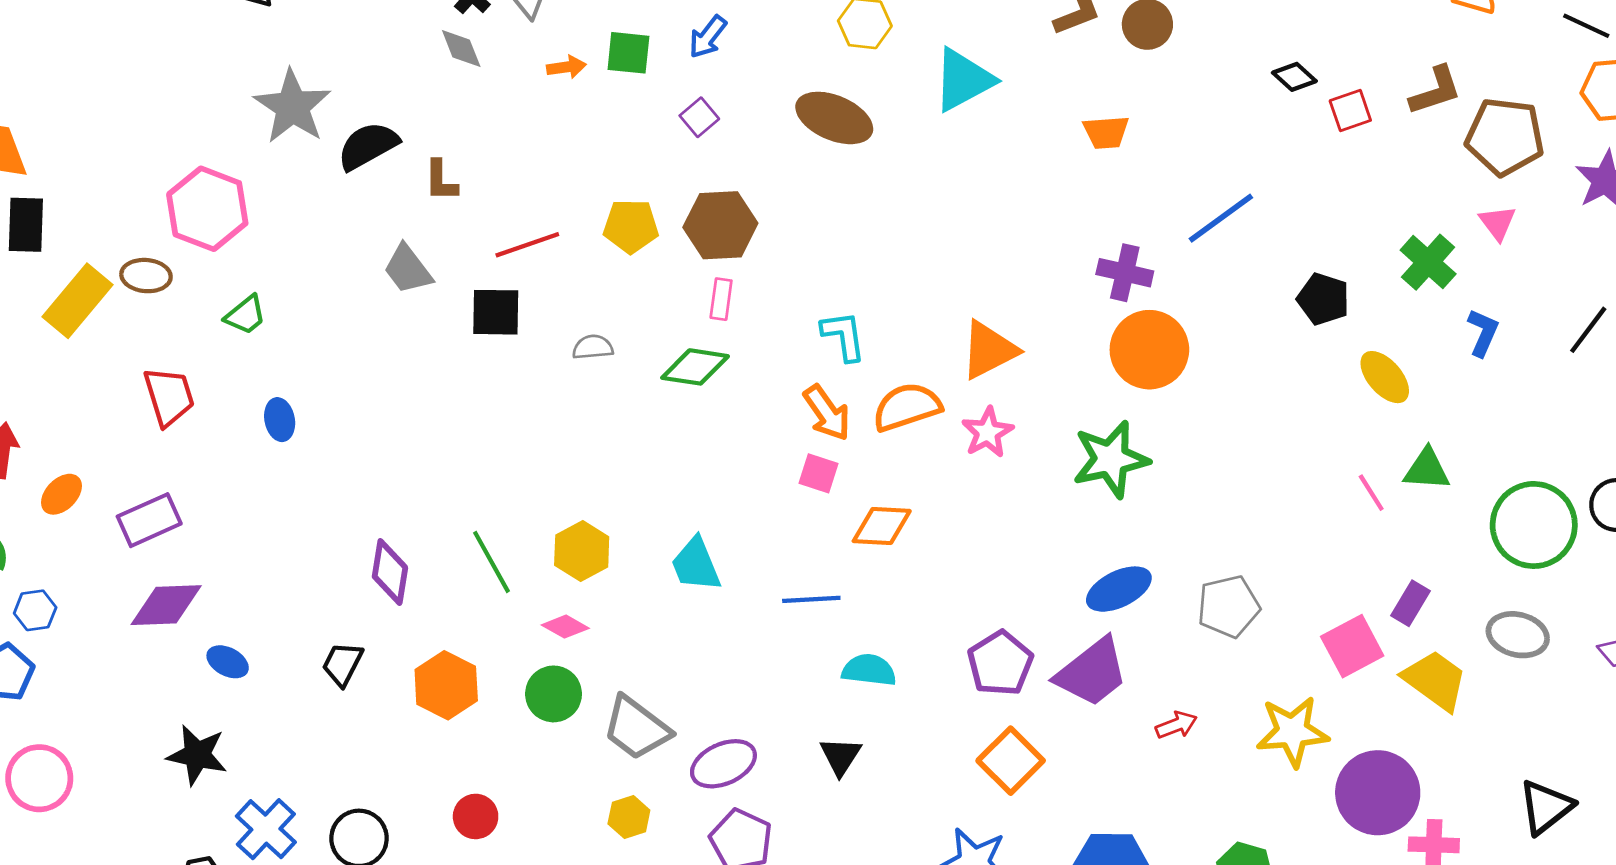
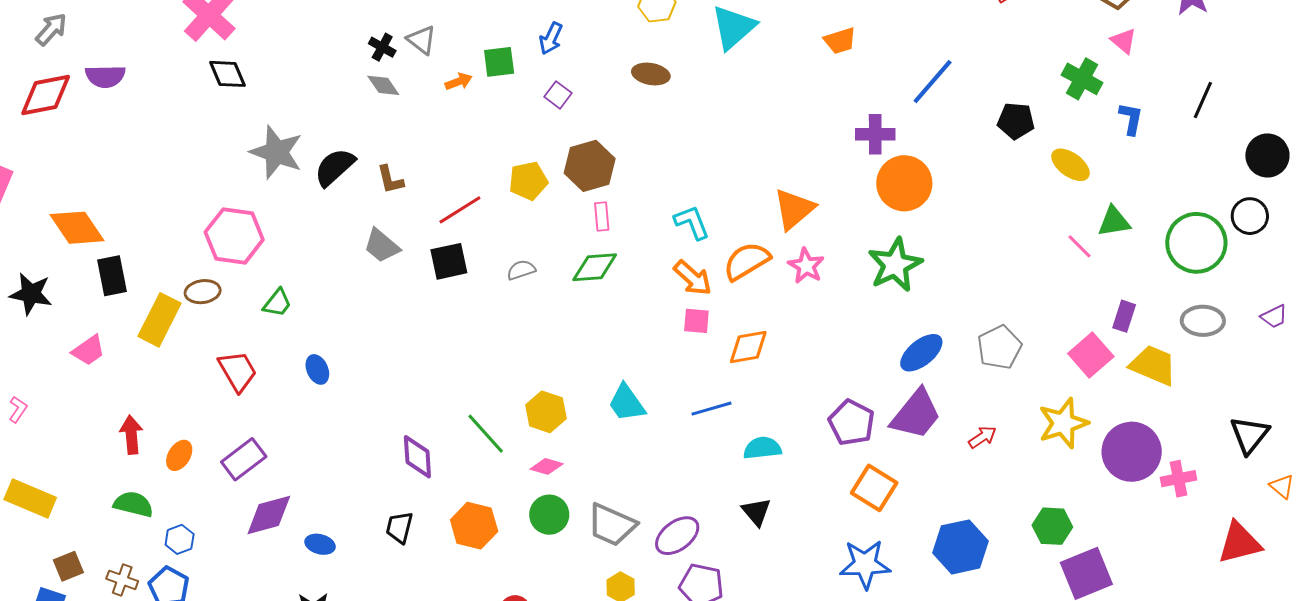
brown ellipse: (834, 118) -> (651, 74), size x0.7

